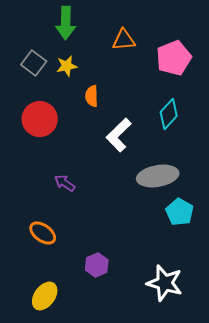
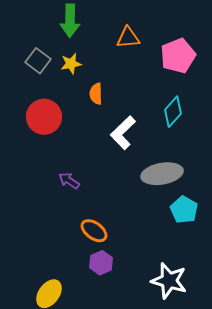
orange ellipse: (43, 233) -> (94, 231), moved

